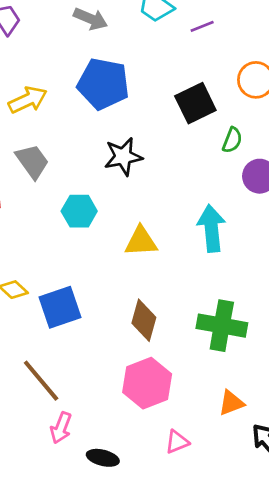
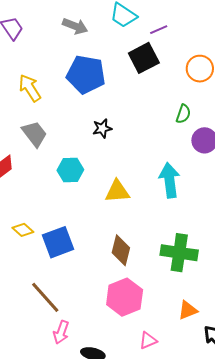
yellow arrow: (28, 100) -> (30, 88), turned -96
black square: (195, 103) -> (144, 58), moved
black star: (123, 157) -> (102, 128), size x0.7

